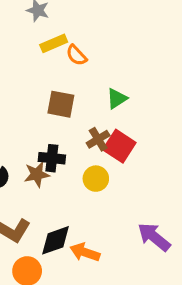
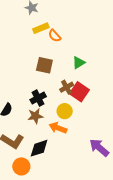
black cross: (52, 158) -> (38, 98), turned -35
brown star: (37, 174) -> (35, 116), moved
orange arrow: (85, 252) -> (58, 128), moved

